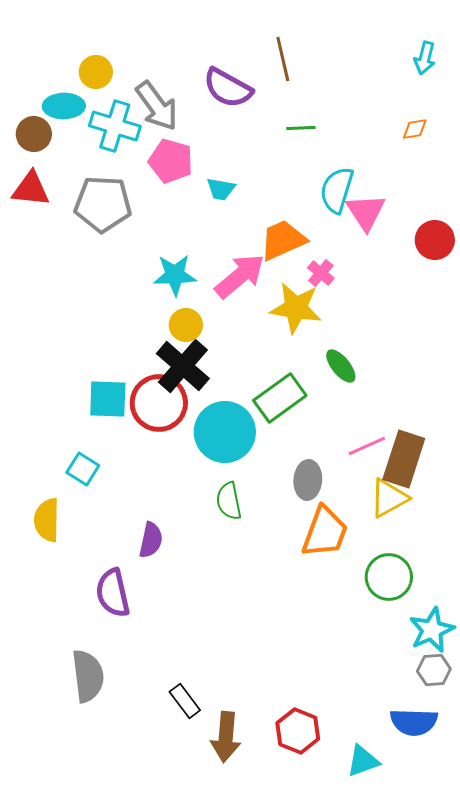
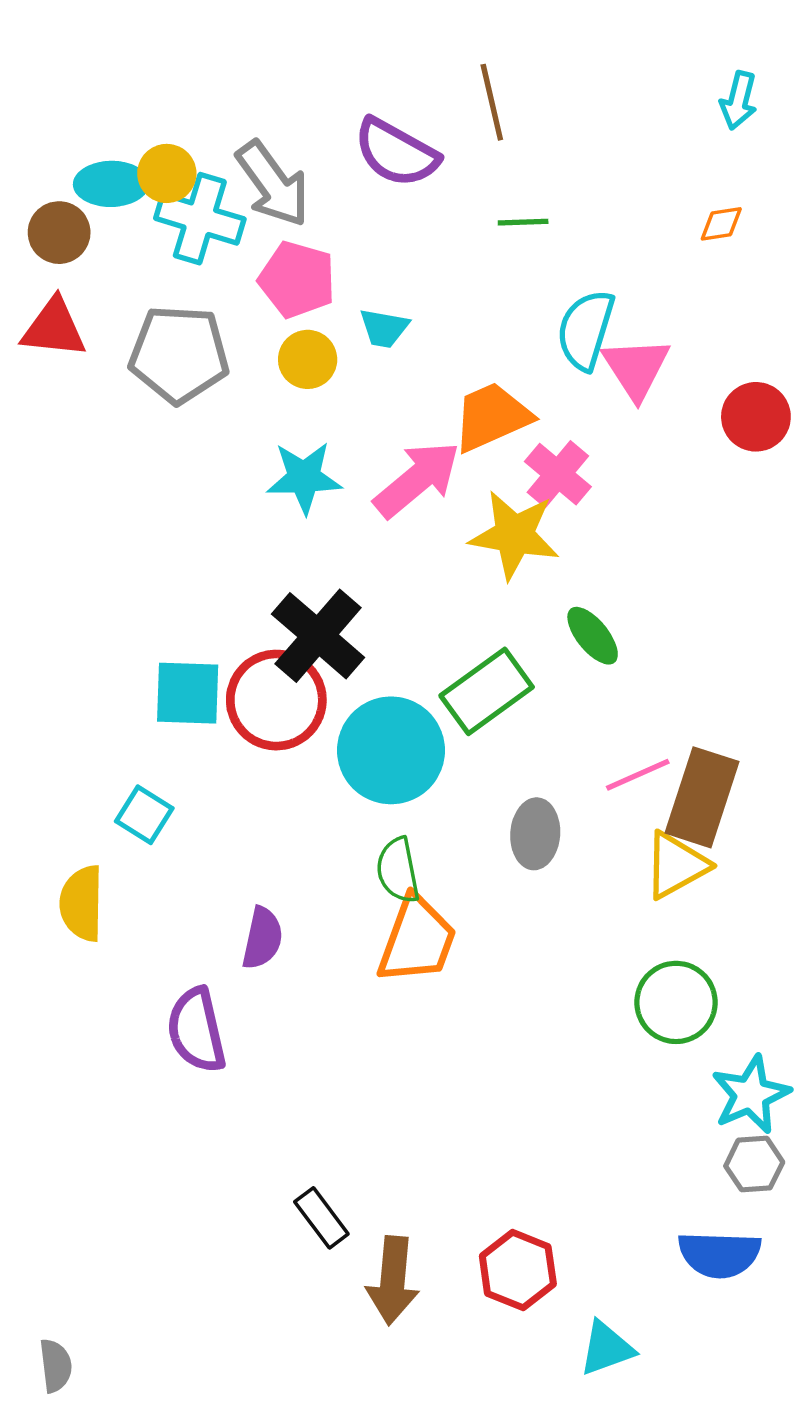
yellow circle: (96, 72) -> (167, 173), moved
pink cross: (321, 273) -> (558, 474), size x1.4
yellow circle: (186, 325) -> (308, 359), moved
orange trapezoid: (325, 532) -> (417, 940), moved
gray semicircle: (88, 676) -> (56, 1366), moved, size x0.6
cyan triangle: (363, 761) -> (606, 1348), moved

